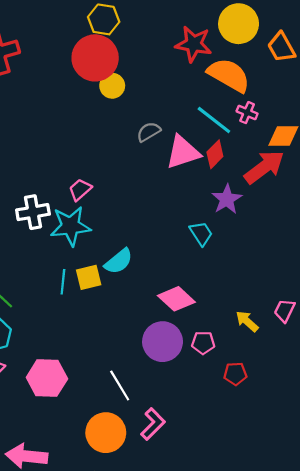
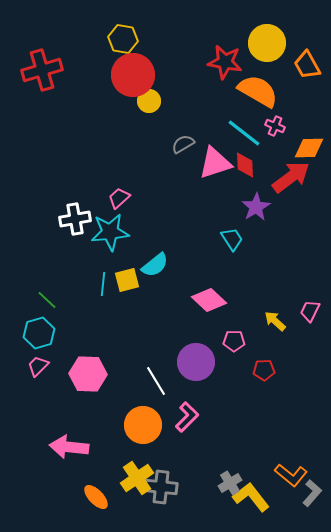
yellow hexagon: (104, 19) -> (123, 39), moved
red diamond: (215, 154) -> (245, 165), turned -48
purple circle: (163, 342) -> (196, 362), moved

